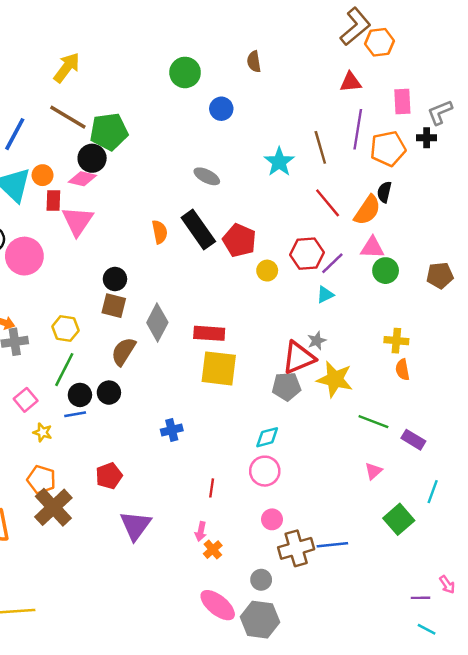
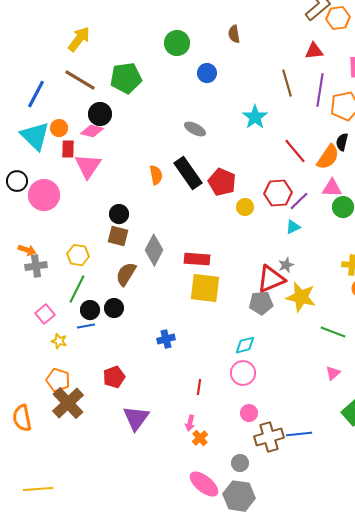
green pentagon: (109, 132) -> (126, 78), moved
brown line: (320, 147) -> (287, 83), moved

